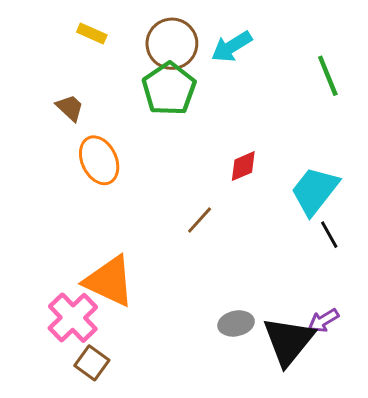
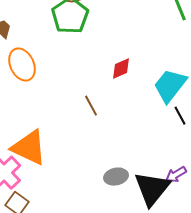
brown line: (200, 220) -> (91, 106), turned -70

